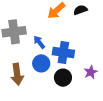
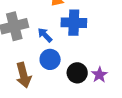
blue cross: (63, 53) -> (74, 23), moved
purple star: (91, 72) -> (99, 75), moved

